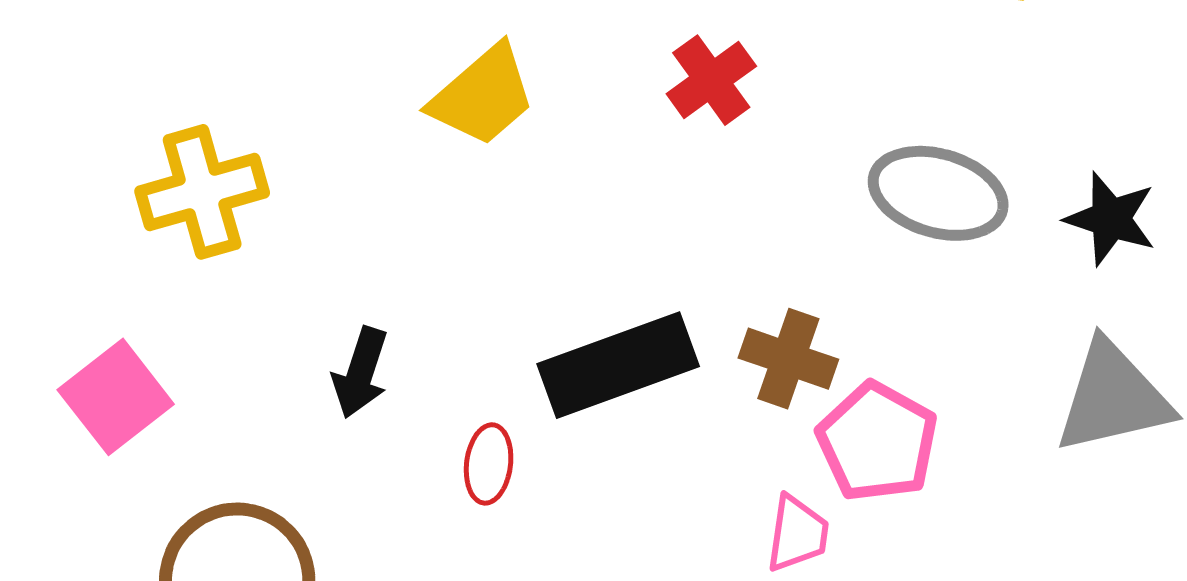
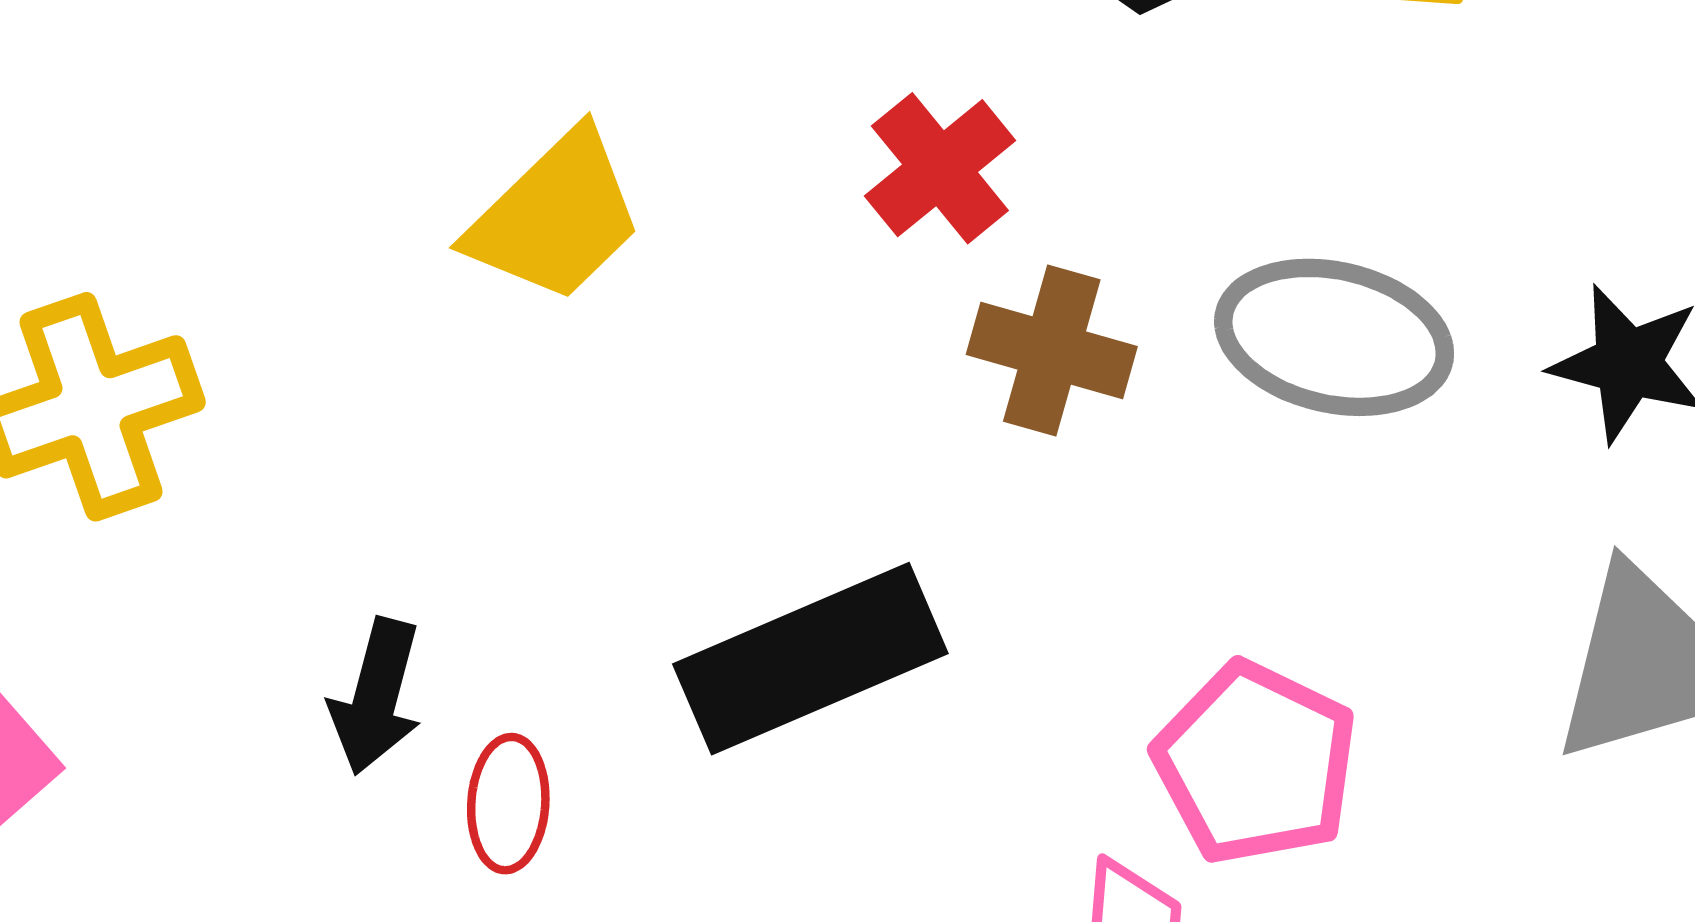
brown cross: (788, 359) -> (1052, 351), moved
red ellipse: (489, 464) -> (508, 804), moved

